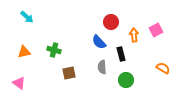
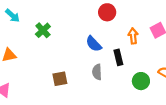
red circle: (111, 22) -> (107, 12), moved
green cross: (54, 50) -> (43, 30), moved, turned 32
green circle: (126, 80) -> (141, 81), moved

